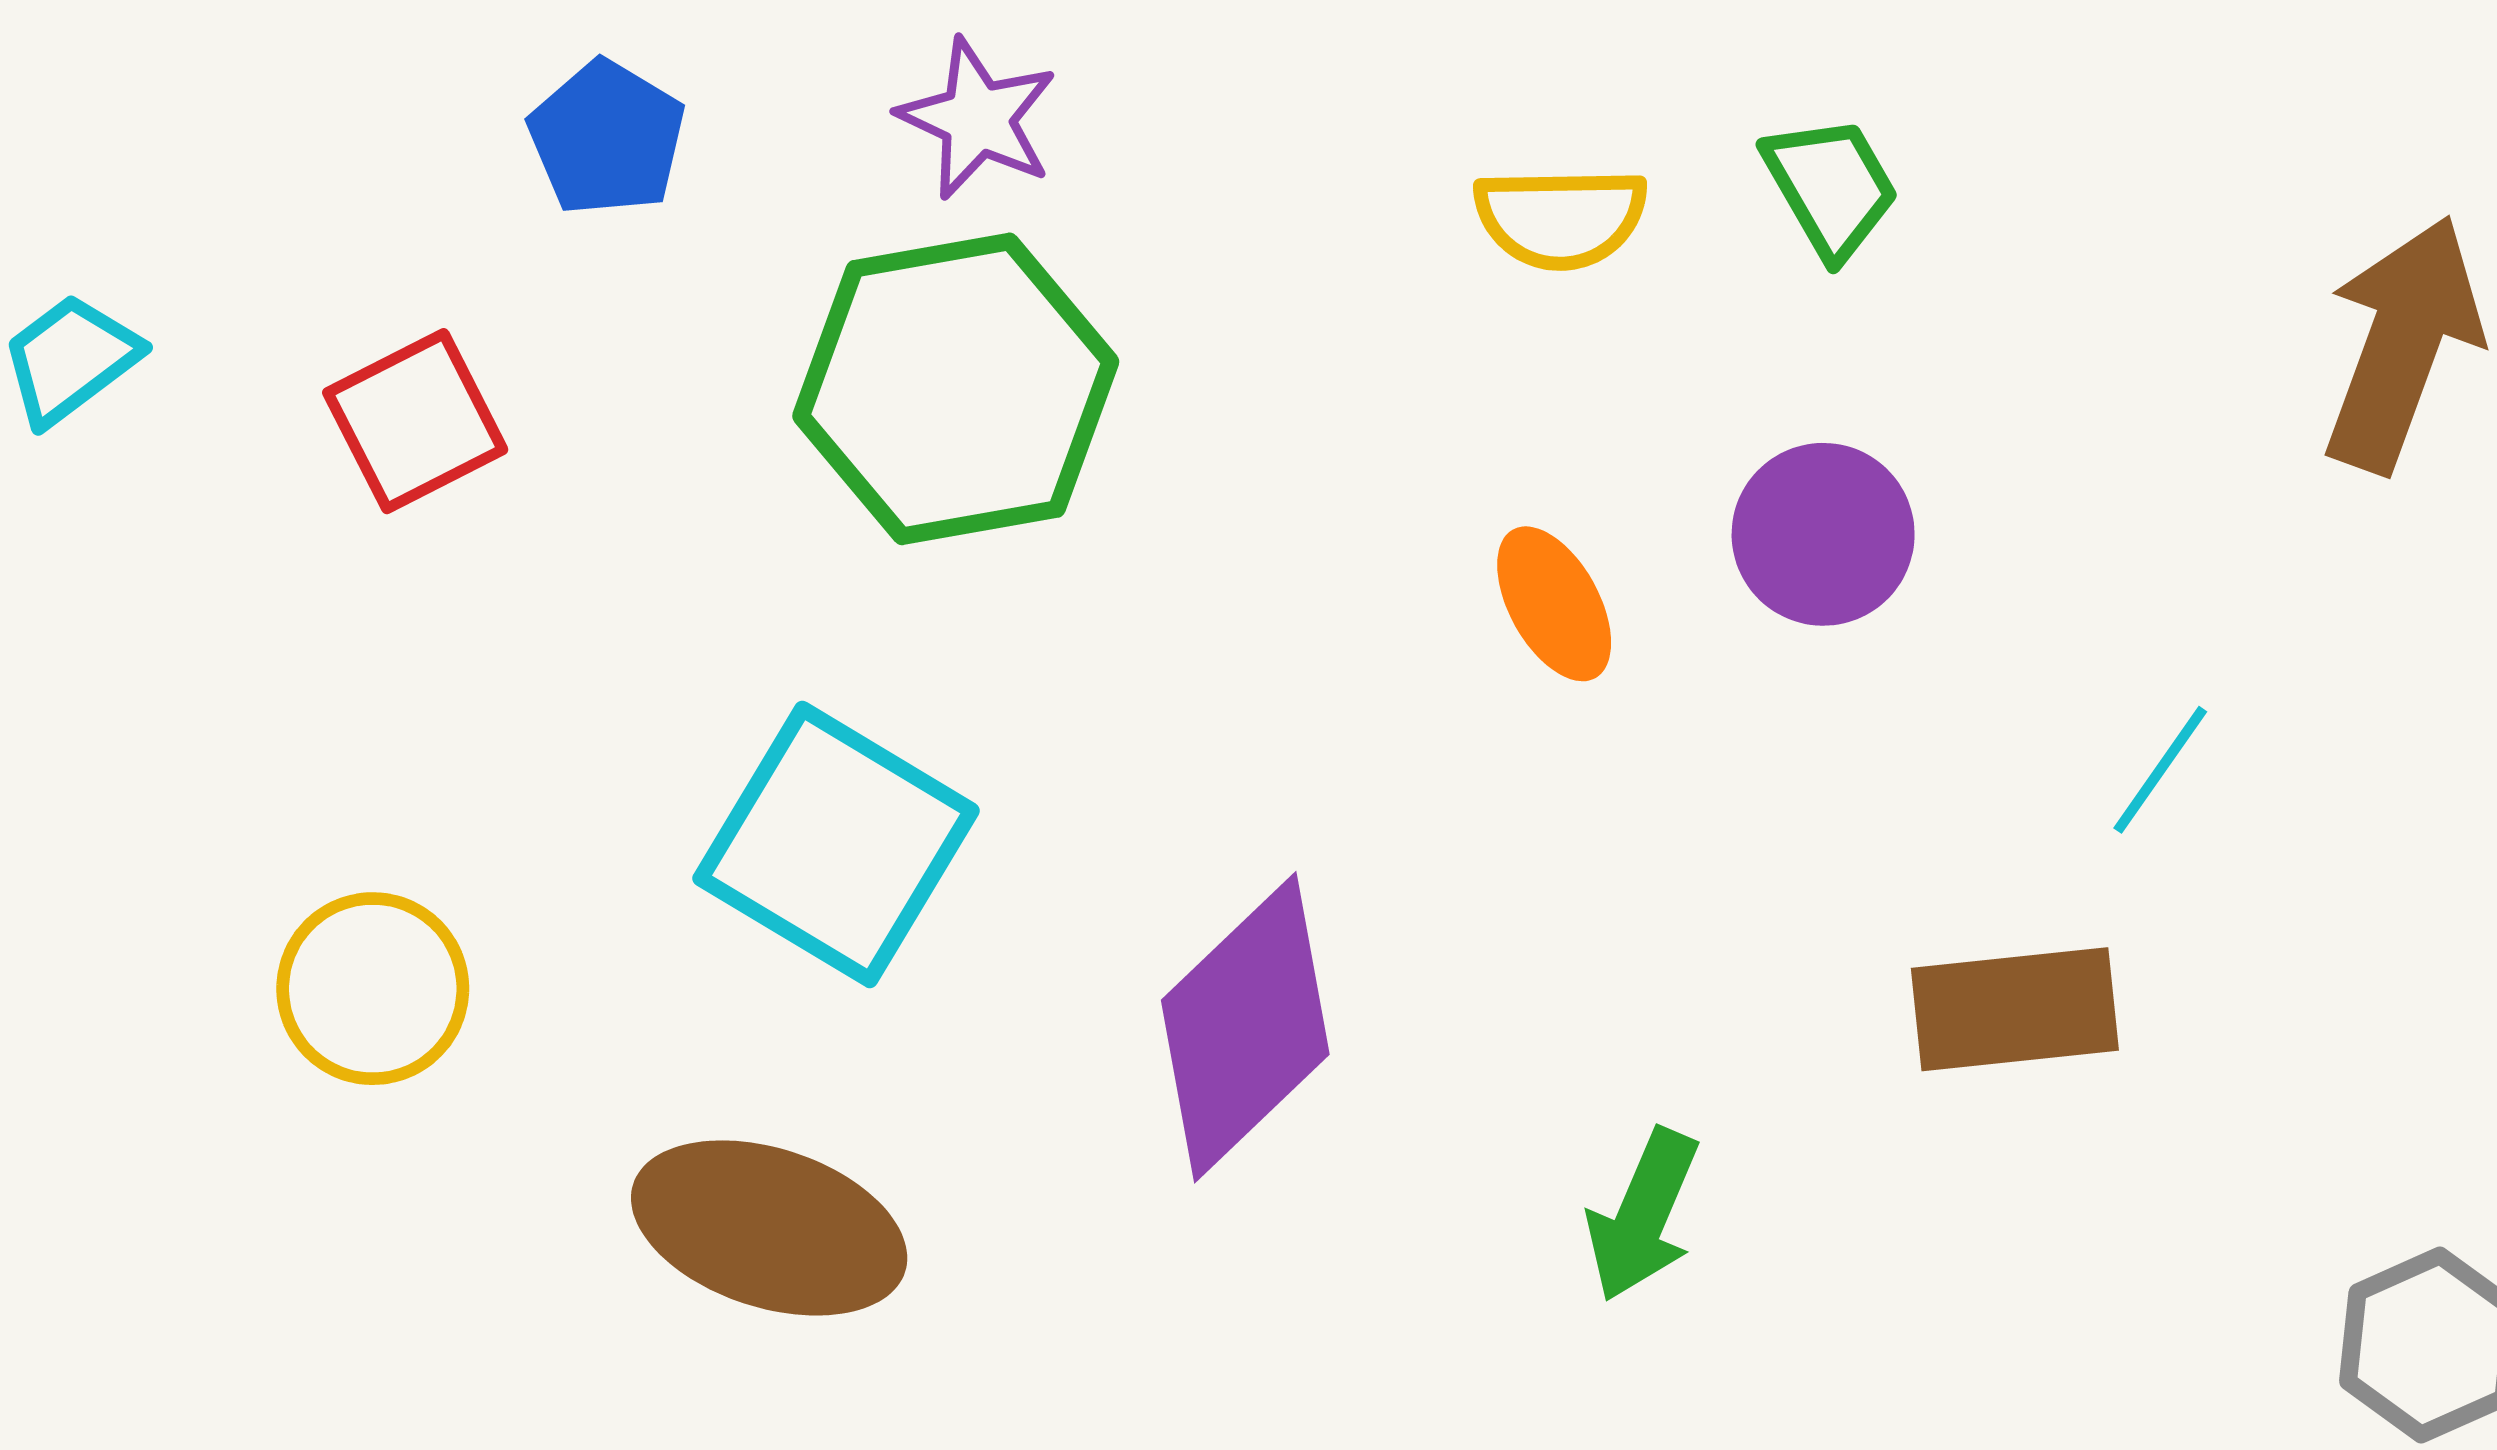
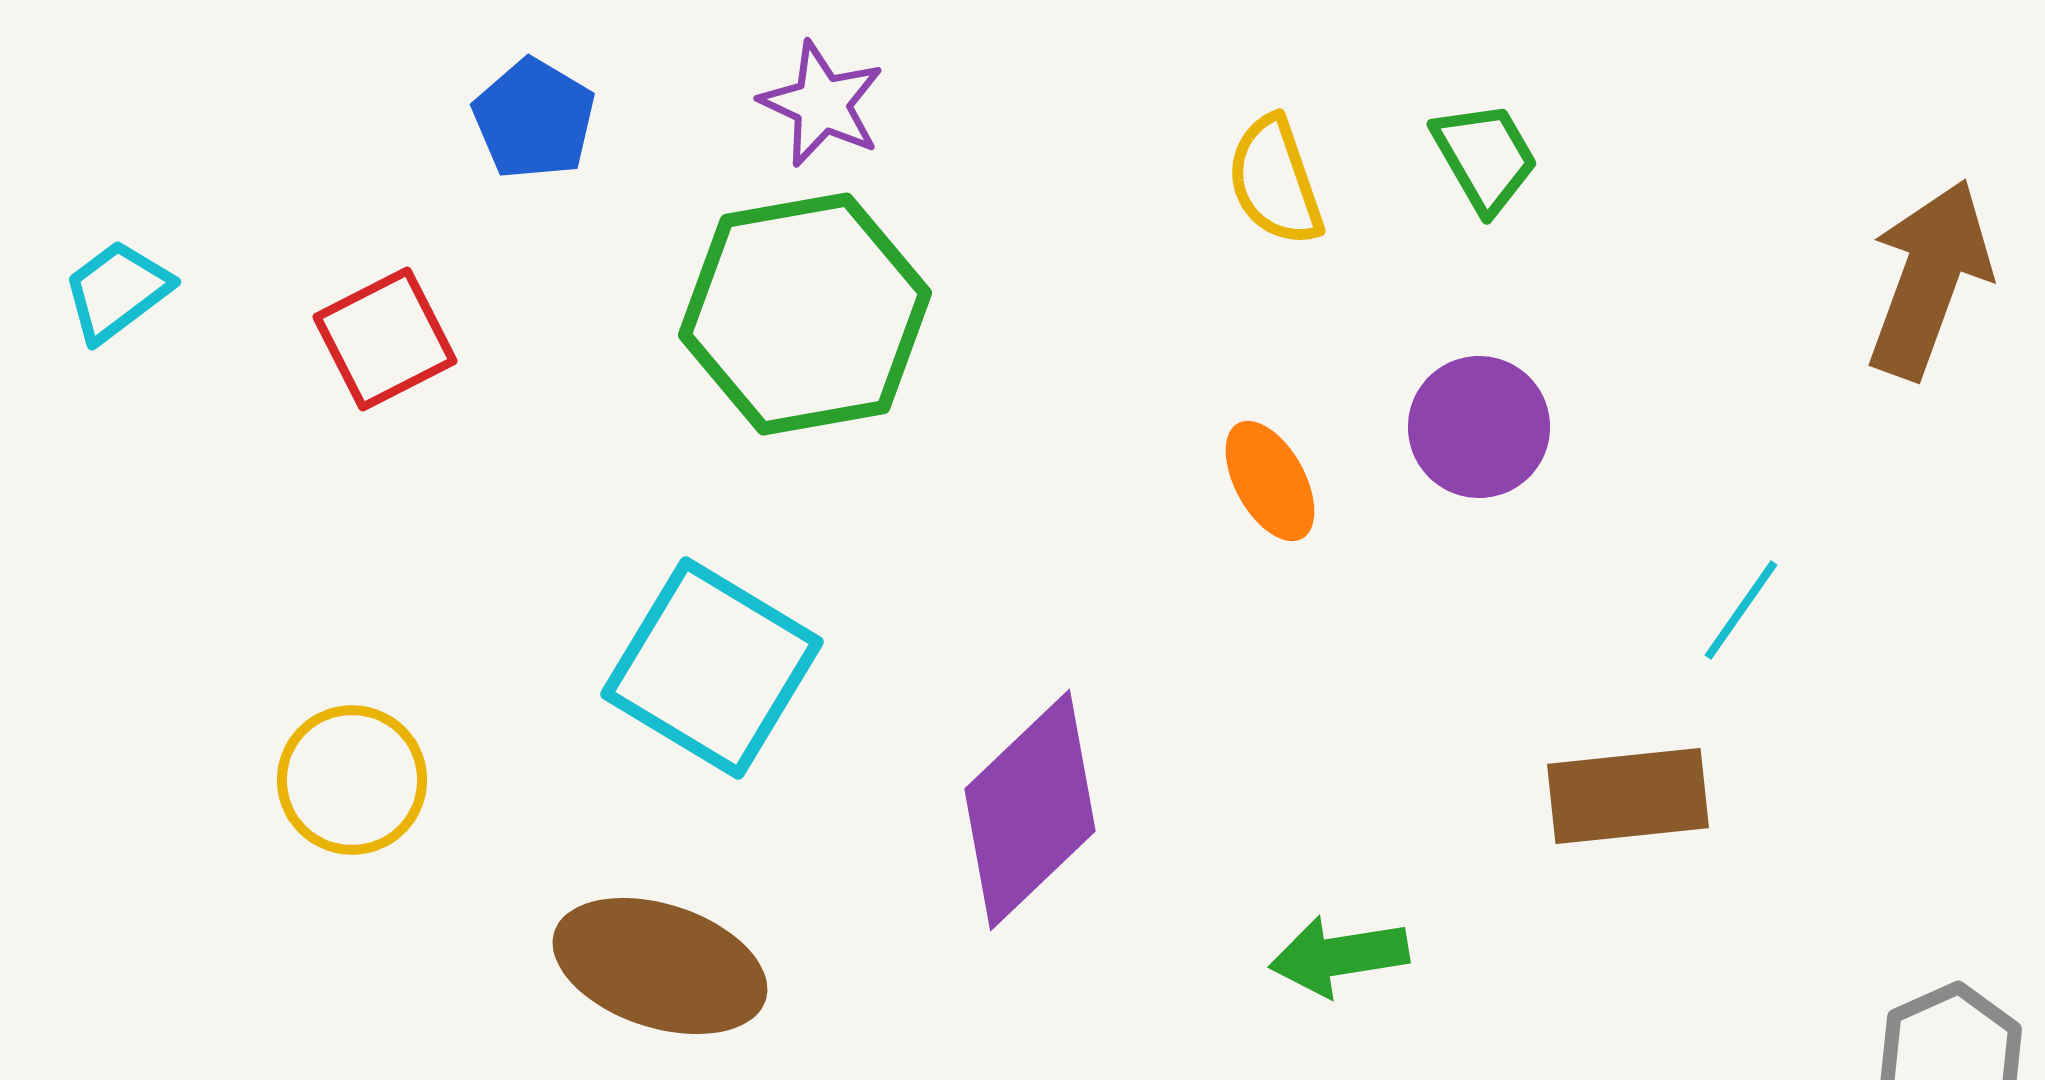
yellow semicircle: (1561, 218) -> (1275, 181), turned 72
green arrow: (1643, 1215) -> (1339, 956), turned 58

